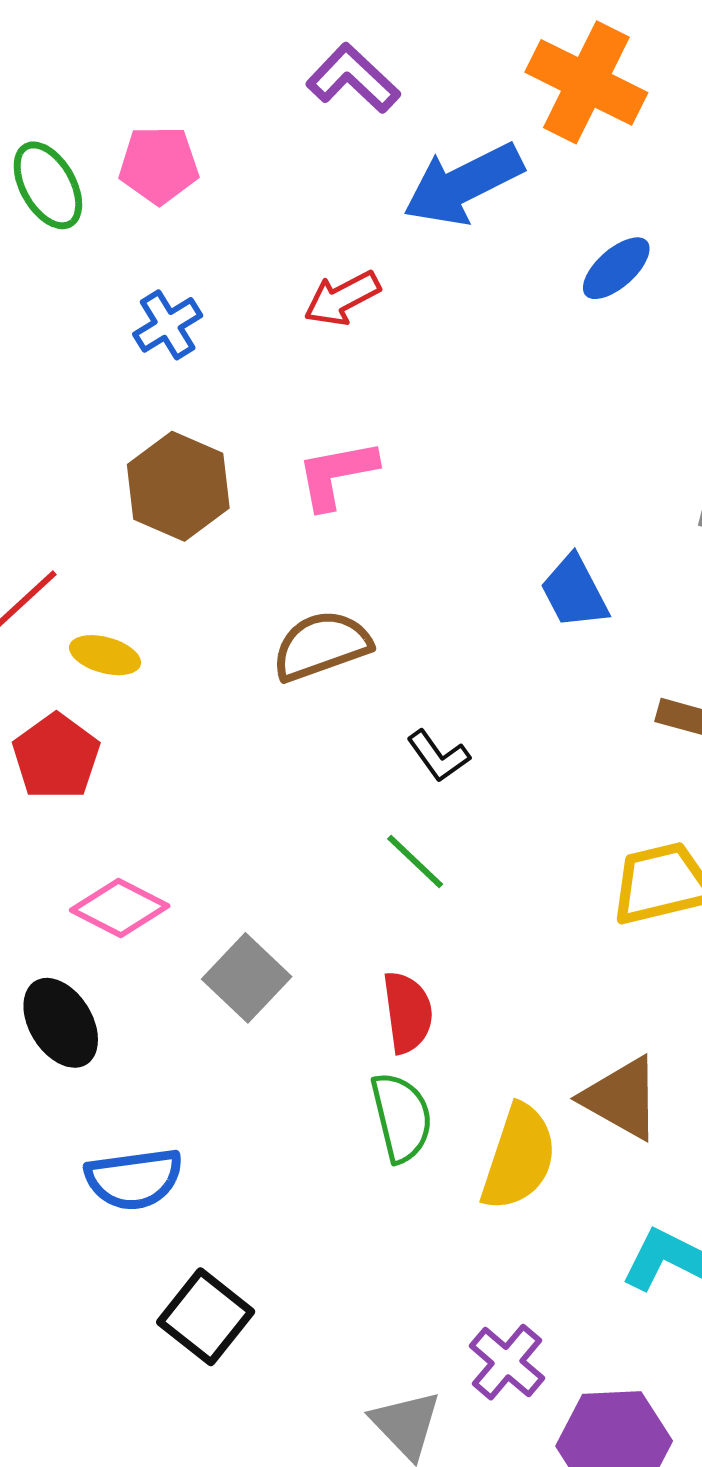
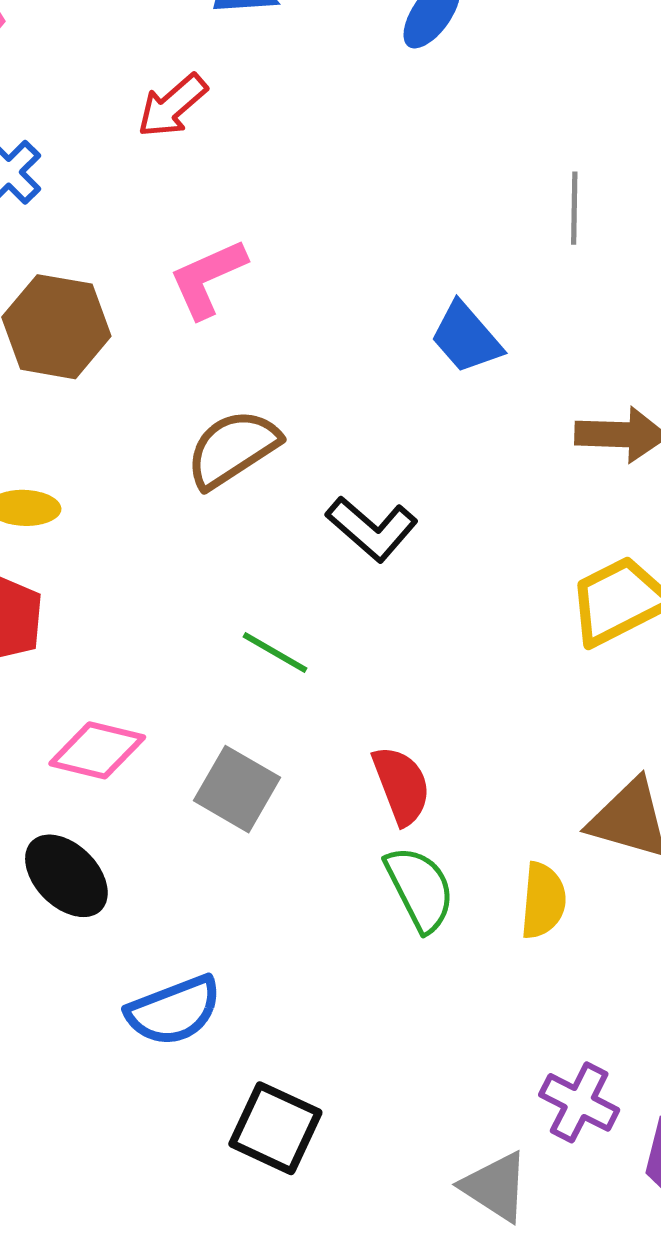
black L-shape: (438, 756) -> (372, 529), size x1.4
green line: (415, 862) -> (275, 652), moved
yellow semicircle: (519, 1157) -> (543, 901), size x0.7

